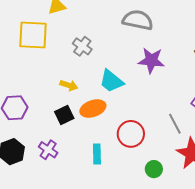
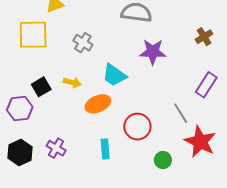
black square: (64, 115) -> (41, 87), moved

